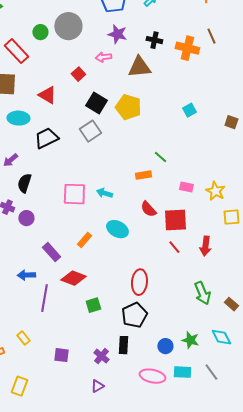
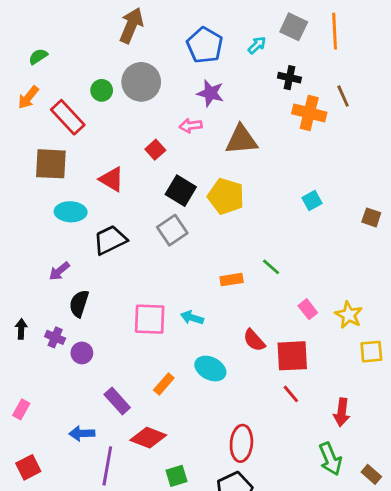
black cross: (154, 40) -> (289, 78), moved
orange rectangle: (143, 175) -> (232, 280), moved
pink rectangle: (186, 187) -> (308, 309), turned 40
red arrow: (205, 246) -> (342, 412), moved

